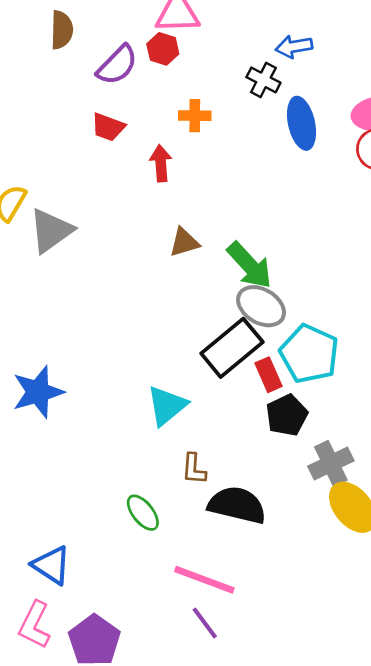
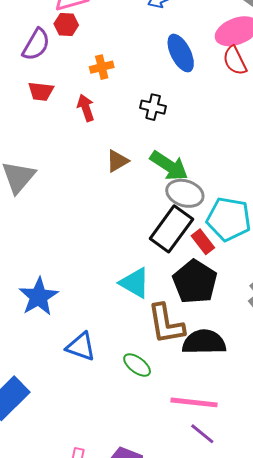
black cross: (263, 80) -> (153, 107), moved
cyan triangle: (167, 406) -> (135, 283), turned -36
black pentagon: (287, 415) -> (195, 282), moved, size x1.4
brown L-shape: (194, 469) -> (166, 324), size x1.8
blue triangle: (51, 565) -> (81, 347), moved

